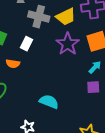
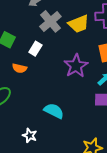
gray cross: (39, 17) -> (50, 21), turned 30
purple star: (68, 44) -> (76, 66), moved

